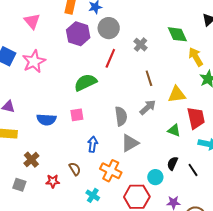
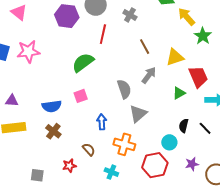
pink star: (34, 61) -> (28, 52), turned 30
green triangle: (174, 130) -> (179, 93), turned -40
brown cross: (31, 160) -> (53, 131), moved

